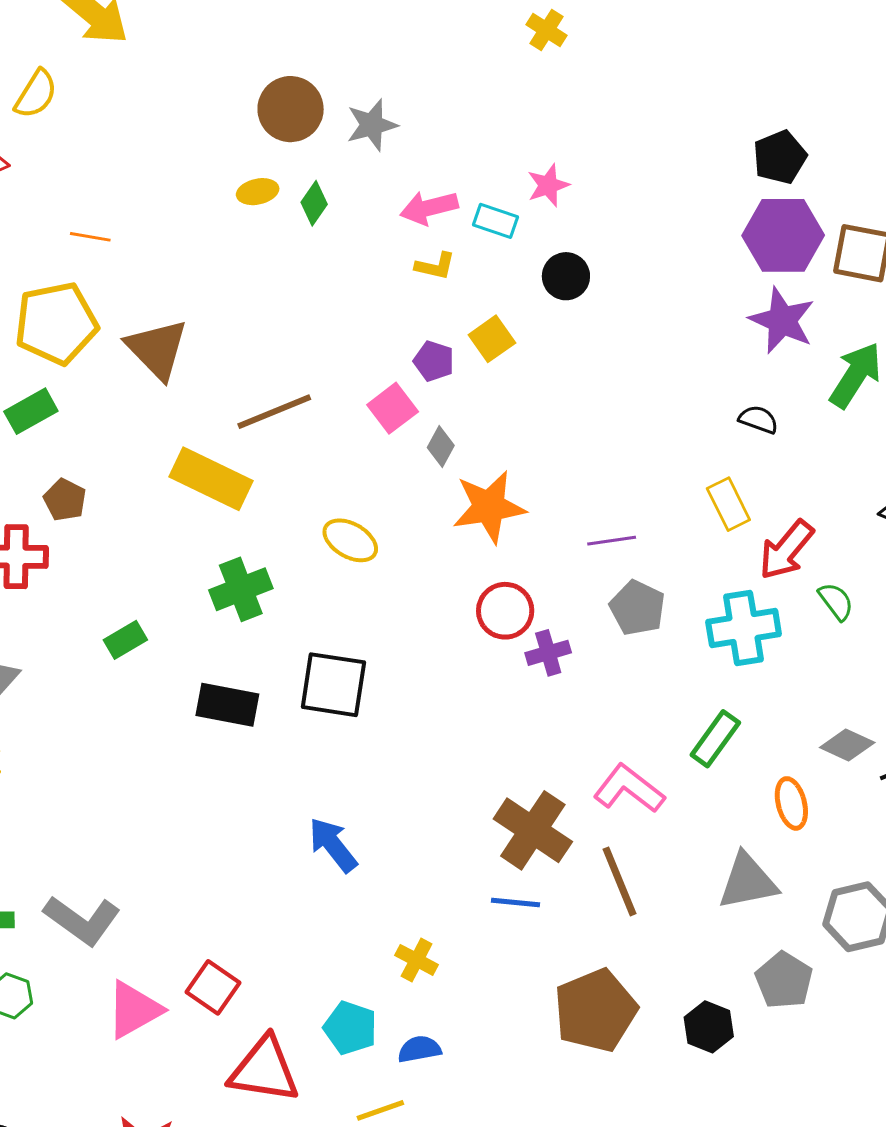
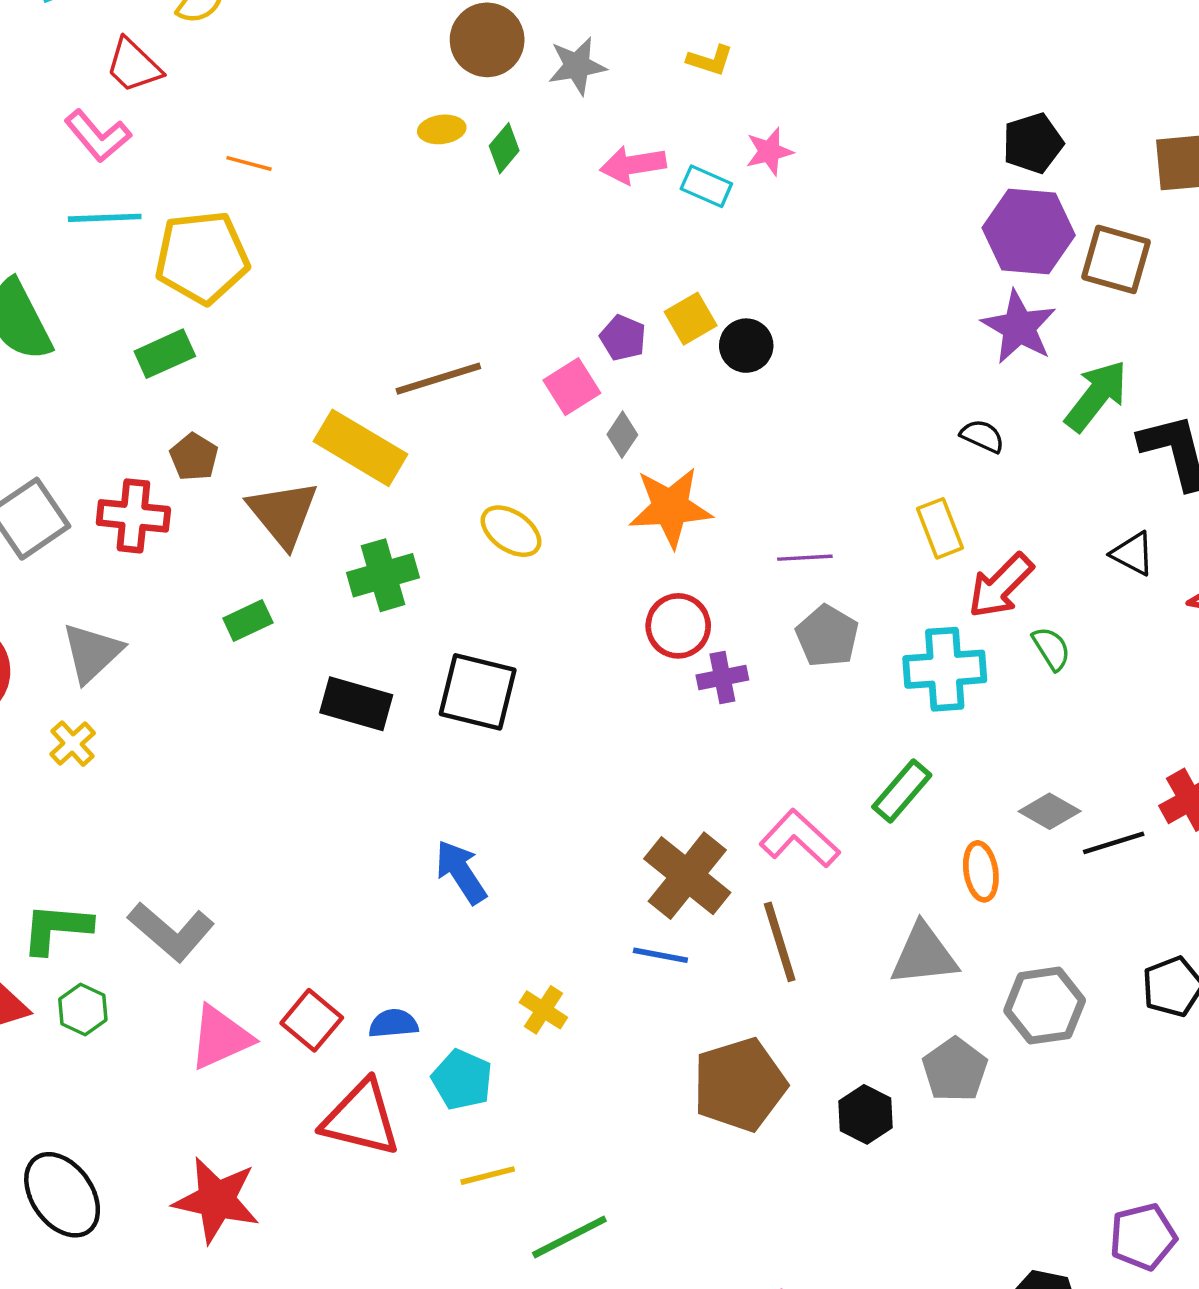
yellow L-shape: (435, 266) -> (710, 60), moved
black circle: (566, 276) -> (746, 346), moved
brown triangle: (157, 349) -> (283, 514), moved
blue semicircle: (419, 1049) -> (393, 1024), moved

